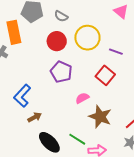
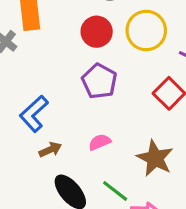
pink semicircle: (82, 98) -> (100, 142), moved

